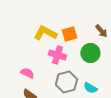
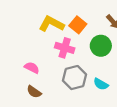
orange square: (69, 34) -> (78, 25), turned -35

